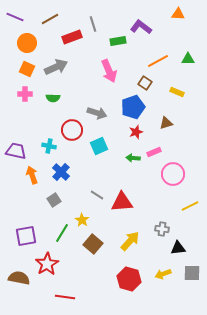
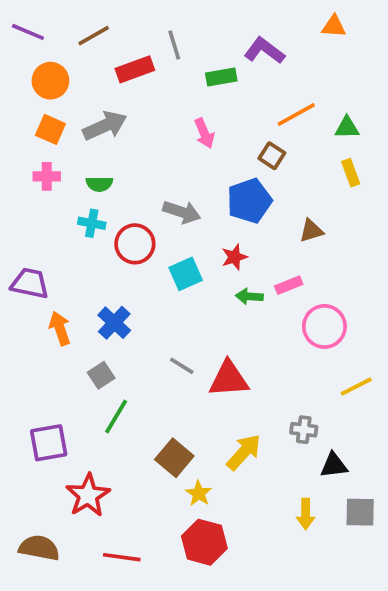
green triangle: (188, 59) -> (347, 128), moved
pink arrow: (109, 71) -> (204, 133), size x0.7
yellow rectangle: (177, 92) -> (351, 173), moved, turned 48
red star: (136, 132) -> (234, 257), moved
cyan cross: (49, 146) -> (92, 223), moved
yellow star: (82, 220) -> (199, 493), moved
green line: (62, 233) -> (116, 417), moved
yellow arrow: (163, 274) -> (306, 514), turned -70
brown semicircle: (19, 278) -> (39, 548), moved
red hexagon: (129, 279) -> (204, 542), moved

